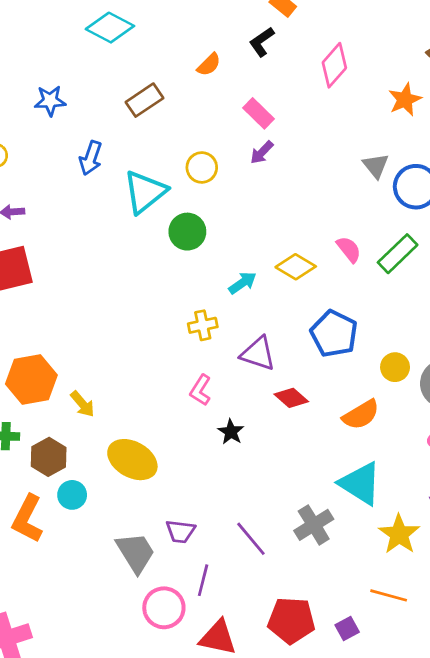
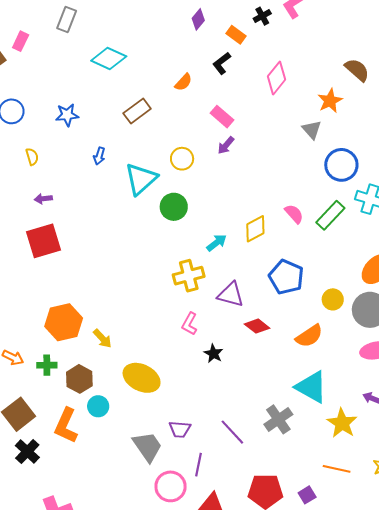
blue arrow: (91, 158) -> (99, 156), size x0.7
gray triangle: (376, 166) -> (312, 130), moved
yellow diamond: (296, 267) -> (255, 229), turned -56
yellow cross: (203, 325) -> (189, 276), size x1.4

